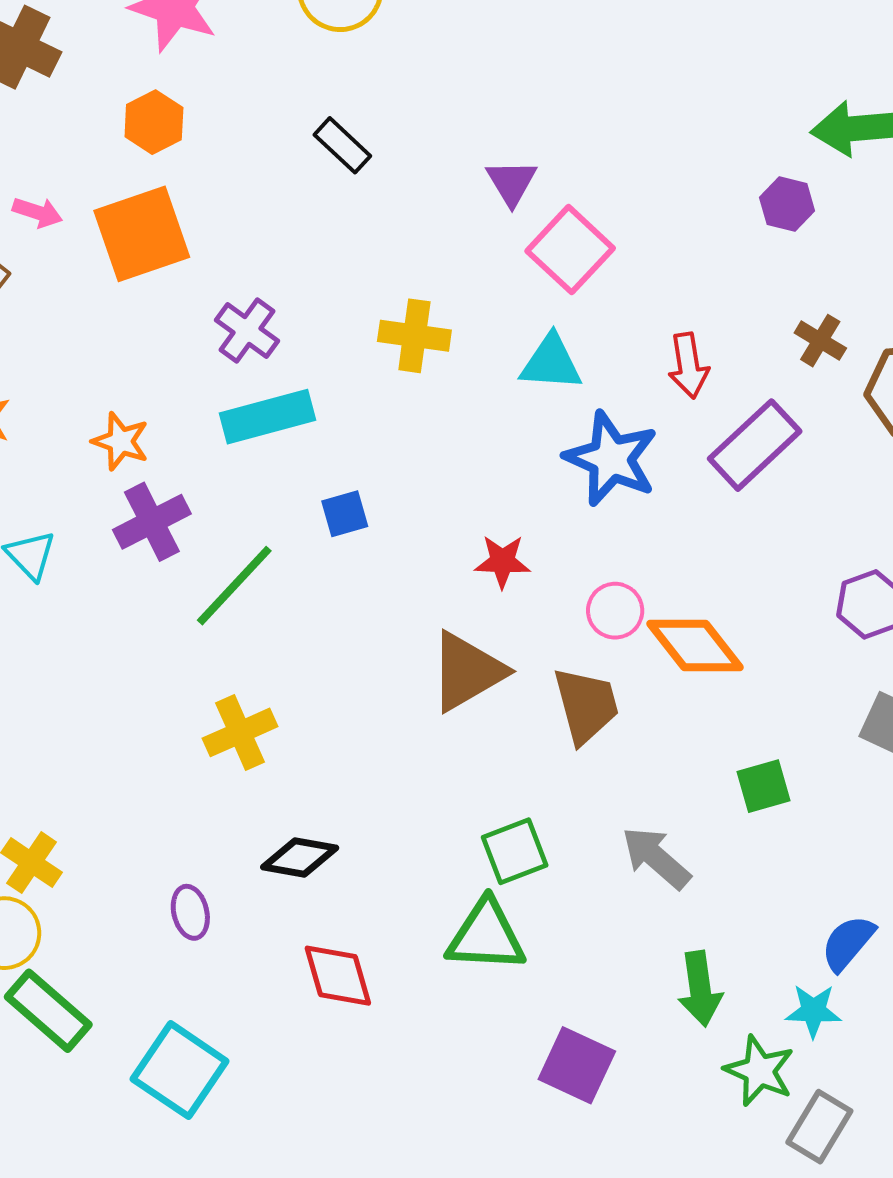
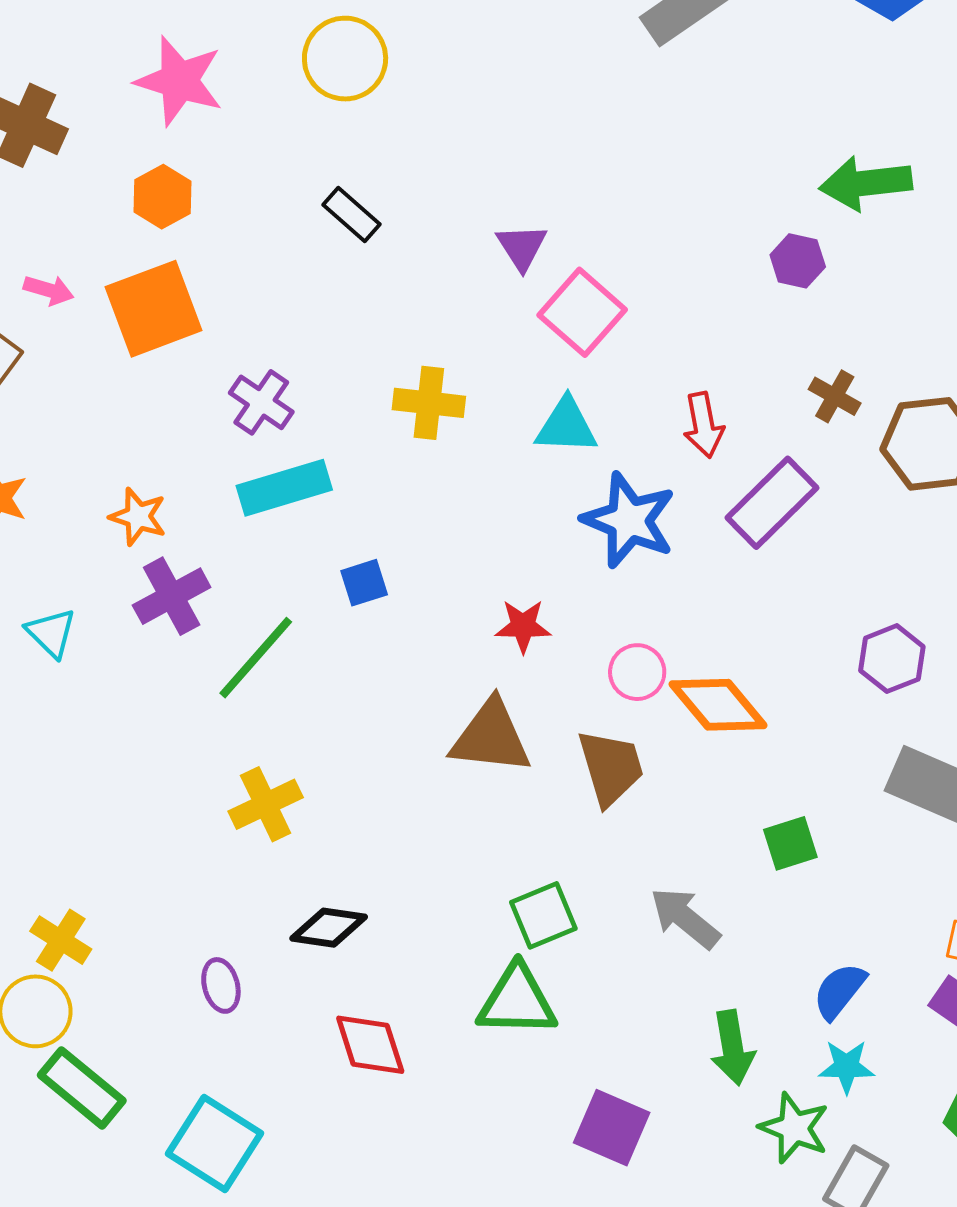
brown triangle: (467, 671) -> (491, 737), turned 38
blue semicircle: (848, 943) -> (839, 991), moved

